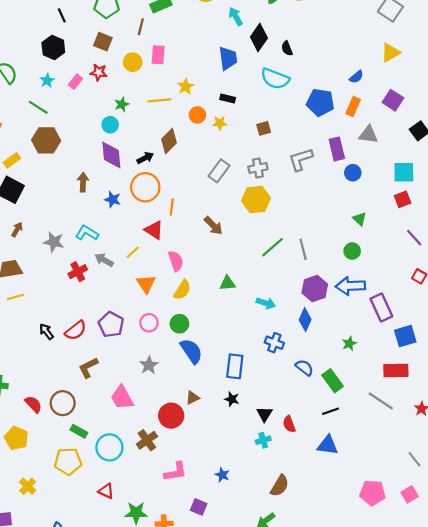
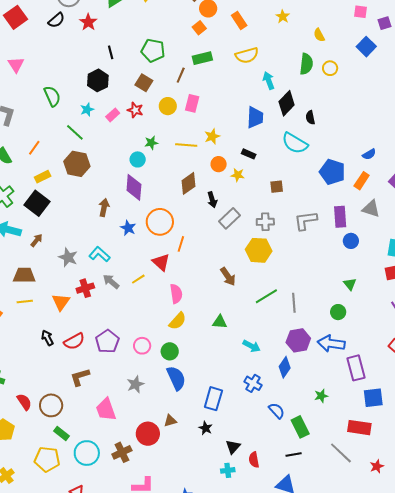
black arrow: (145, 158) -> (212, 200), moved, turned 91
brown arrow: (213, 226) -> (228, 277), moved
orange triangle: (146, 284) -> (61, 302), moved

